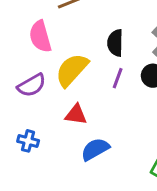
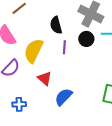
red triangle: (76, 115) -> (45, 78), turned 49

